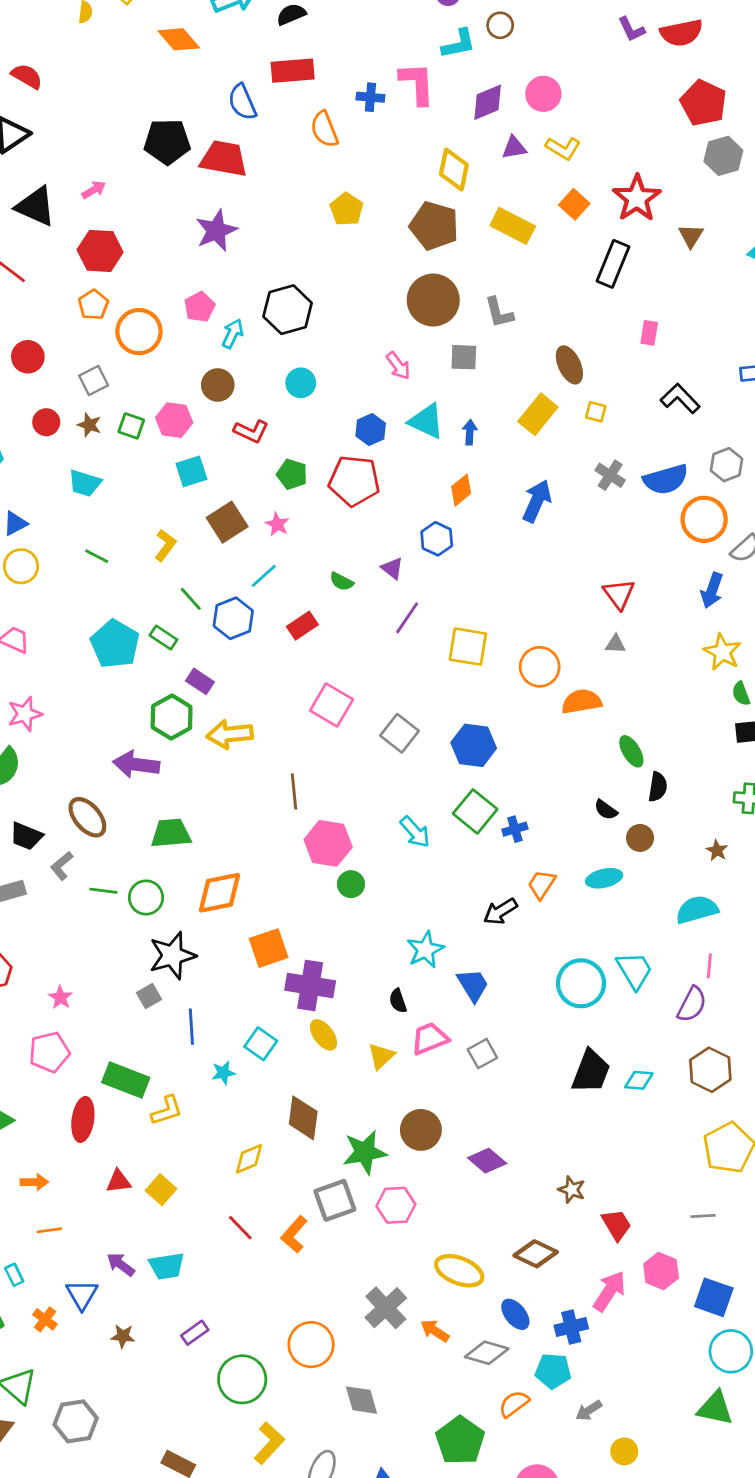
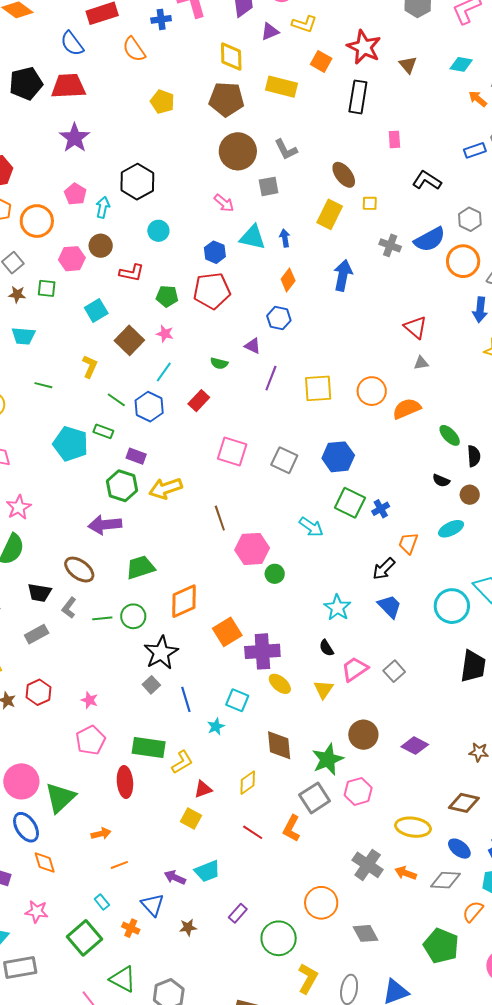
pink hexagon: (174, 420) -> (72, 259), moved
blue trapezoid: (473, 985) -> (390, 606), moved
red triangle: (119, 1181) -> (203, 789), moved

